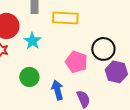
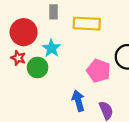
green circle: (29, 77) -> (38, 68), moved

